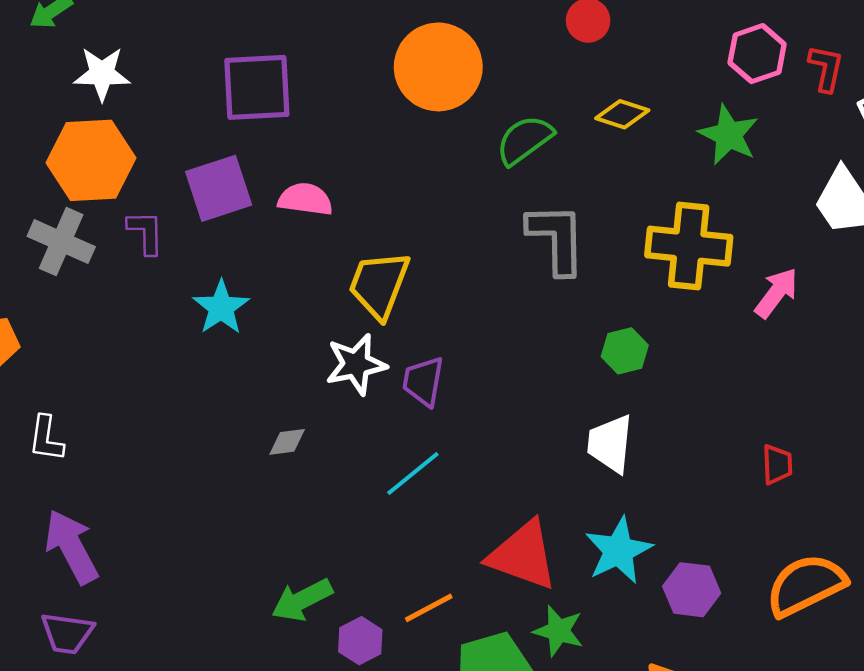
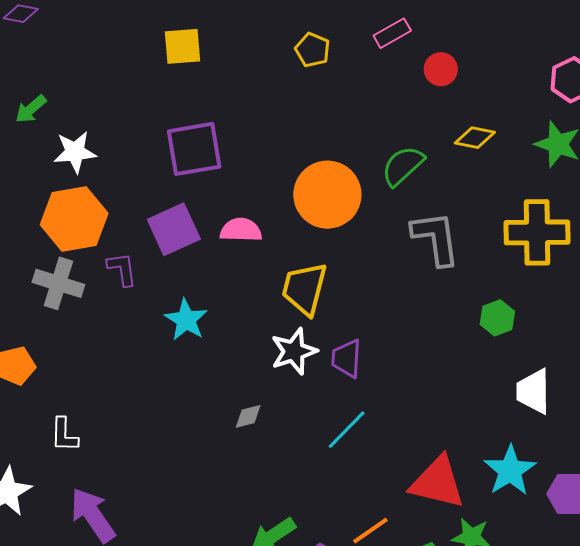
orange circle: (438, 67) -> (327, 195), moved
white trapezoid: (610, 444) -> (533, 391), moved

